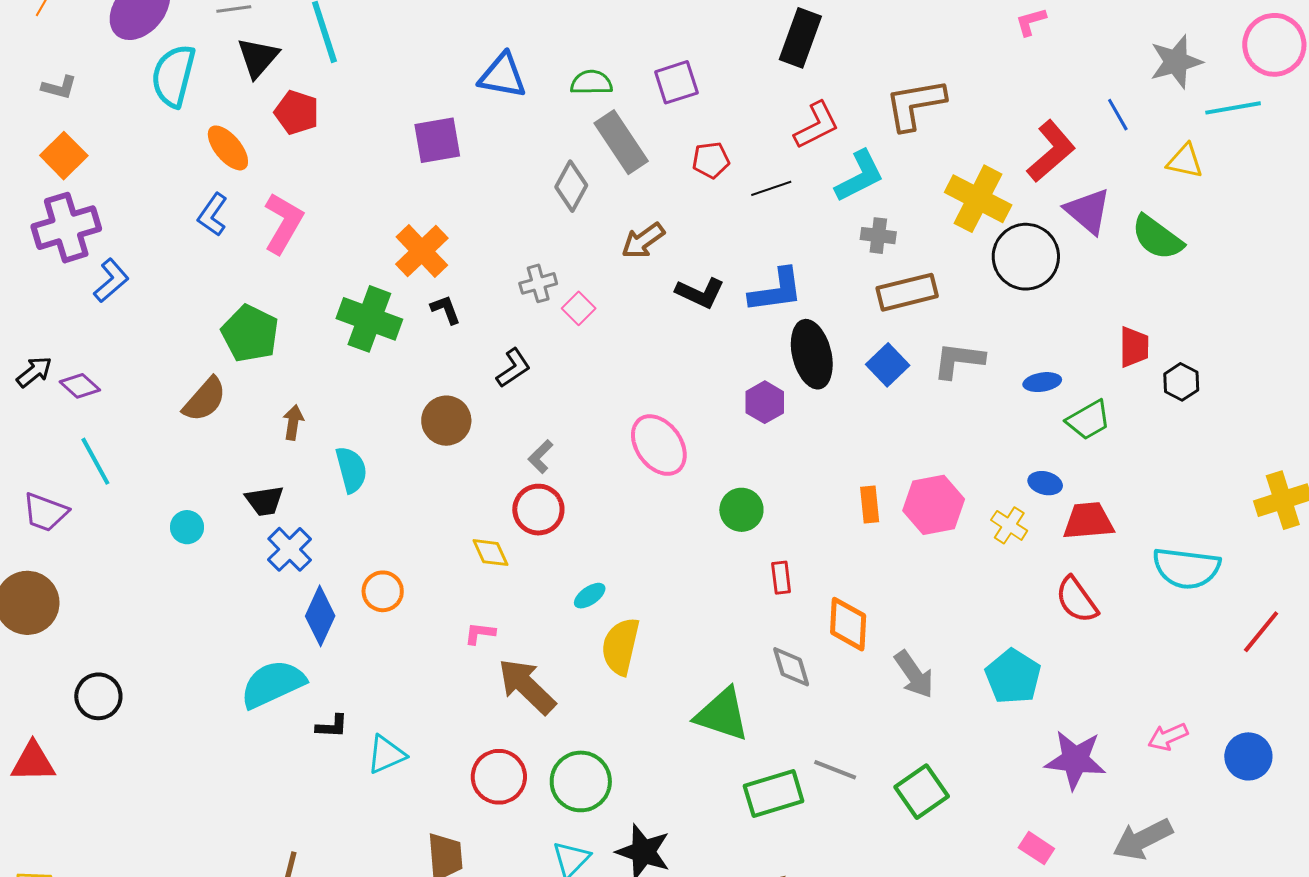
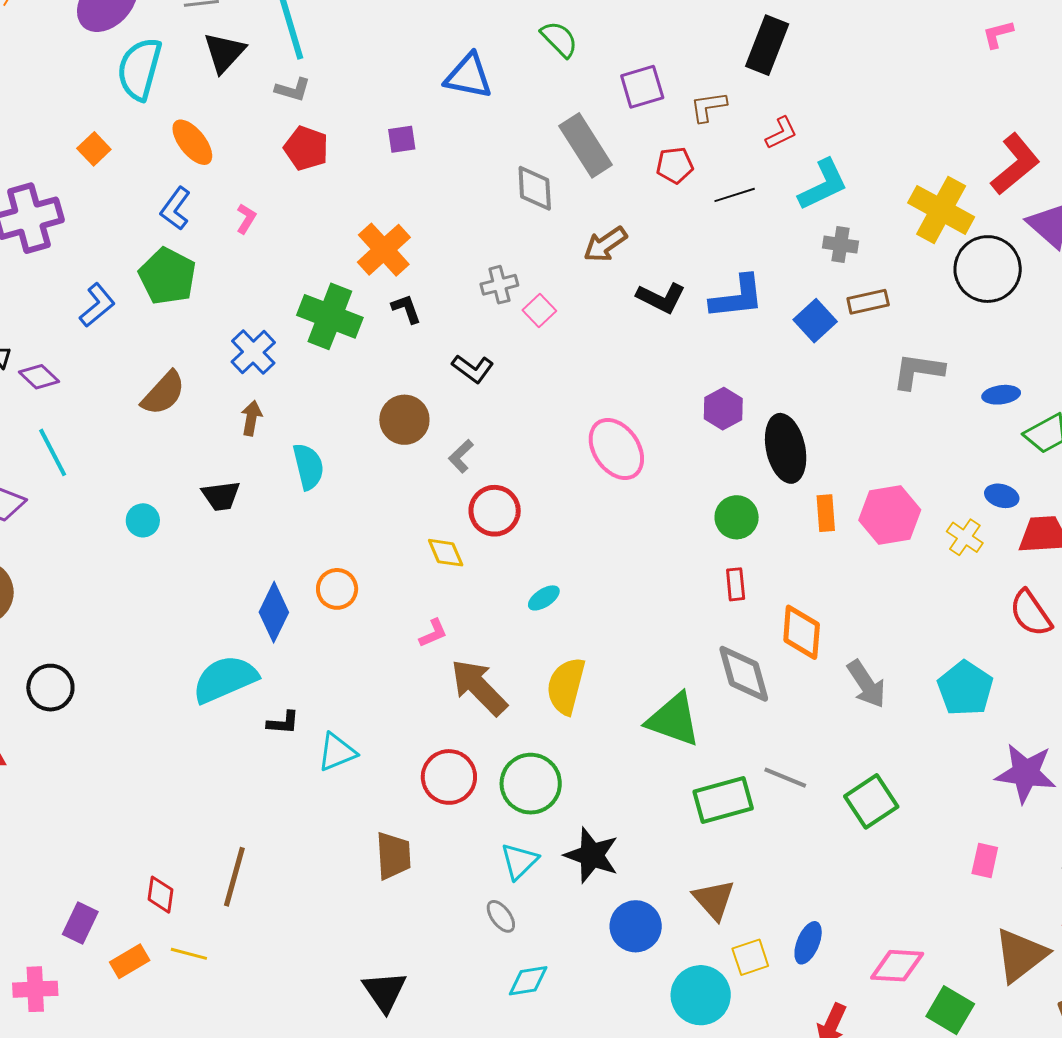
green semicircle: (591, 83) -> (559, 39), moved, turned 45
gray L-shape: (59, 87) -> (293, 90), moved
brown L-shape: (915, 104) -> (708, 107), moved, size x0.6
red pentagon: (297, 112) -> (306, 148), moved
red L-shape: (817, 125) -> (781, 133), size x0.7
purple square: (437, 140) -> (402, 139), size x0.6
orange square: (64, 156) -> (94, 149), moved, size x0.7
gray diamond: (571, 186) -> (535, 188), turned -33
pink L-shape: (283, 223) -> (246, 219), size x0.5
blue L-shape: (111, 281) -> (97, 305), moved
brown rectangle: (907, 292) -> (868, 302), size x0.7
green pentagon: (250, 333) -> (167, 276), moved
black ellipse: (812, 354) -> (786, 448), moved
blue square: (888, 365) -> (815, 321), moved
black L-shape: (513, 368) -> (473, 369), turned 69
gray L-shape: (541, 457) -> (461, 456), moved
green circle: (741, 510) -> (737, 517), moved
blue cross: (290, 549) -> (253, 352), moved
pink L-shape: (480, 633) -> (433, 633), turned 148
yellow semicircle: (621, 646) -> (566, 686), moved
gray diamond: (791, 667) -> (744, 674), size x1.4
pink rectangle: (1036, 848) -> (985, 860), turned 68

